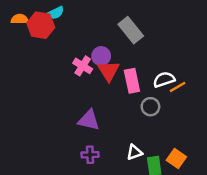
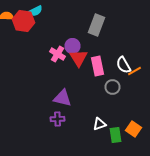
gray rectangle: (131, 30) -> (96, 25), turned 60
white semicircle: (164, 80) -> (124, 65), turned -102
purple cross: (90, 155) -> (58, 119), moved

